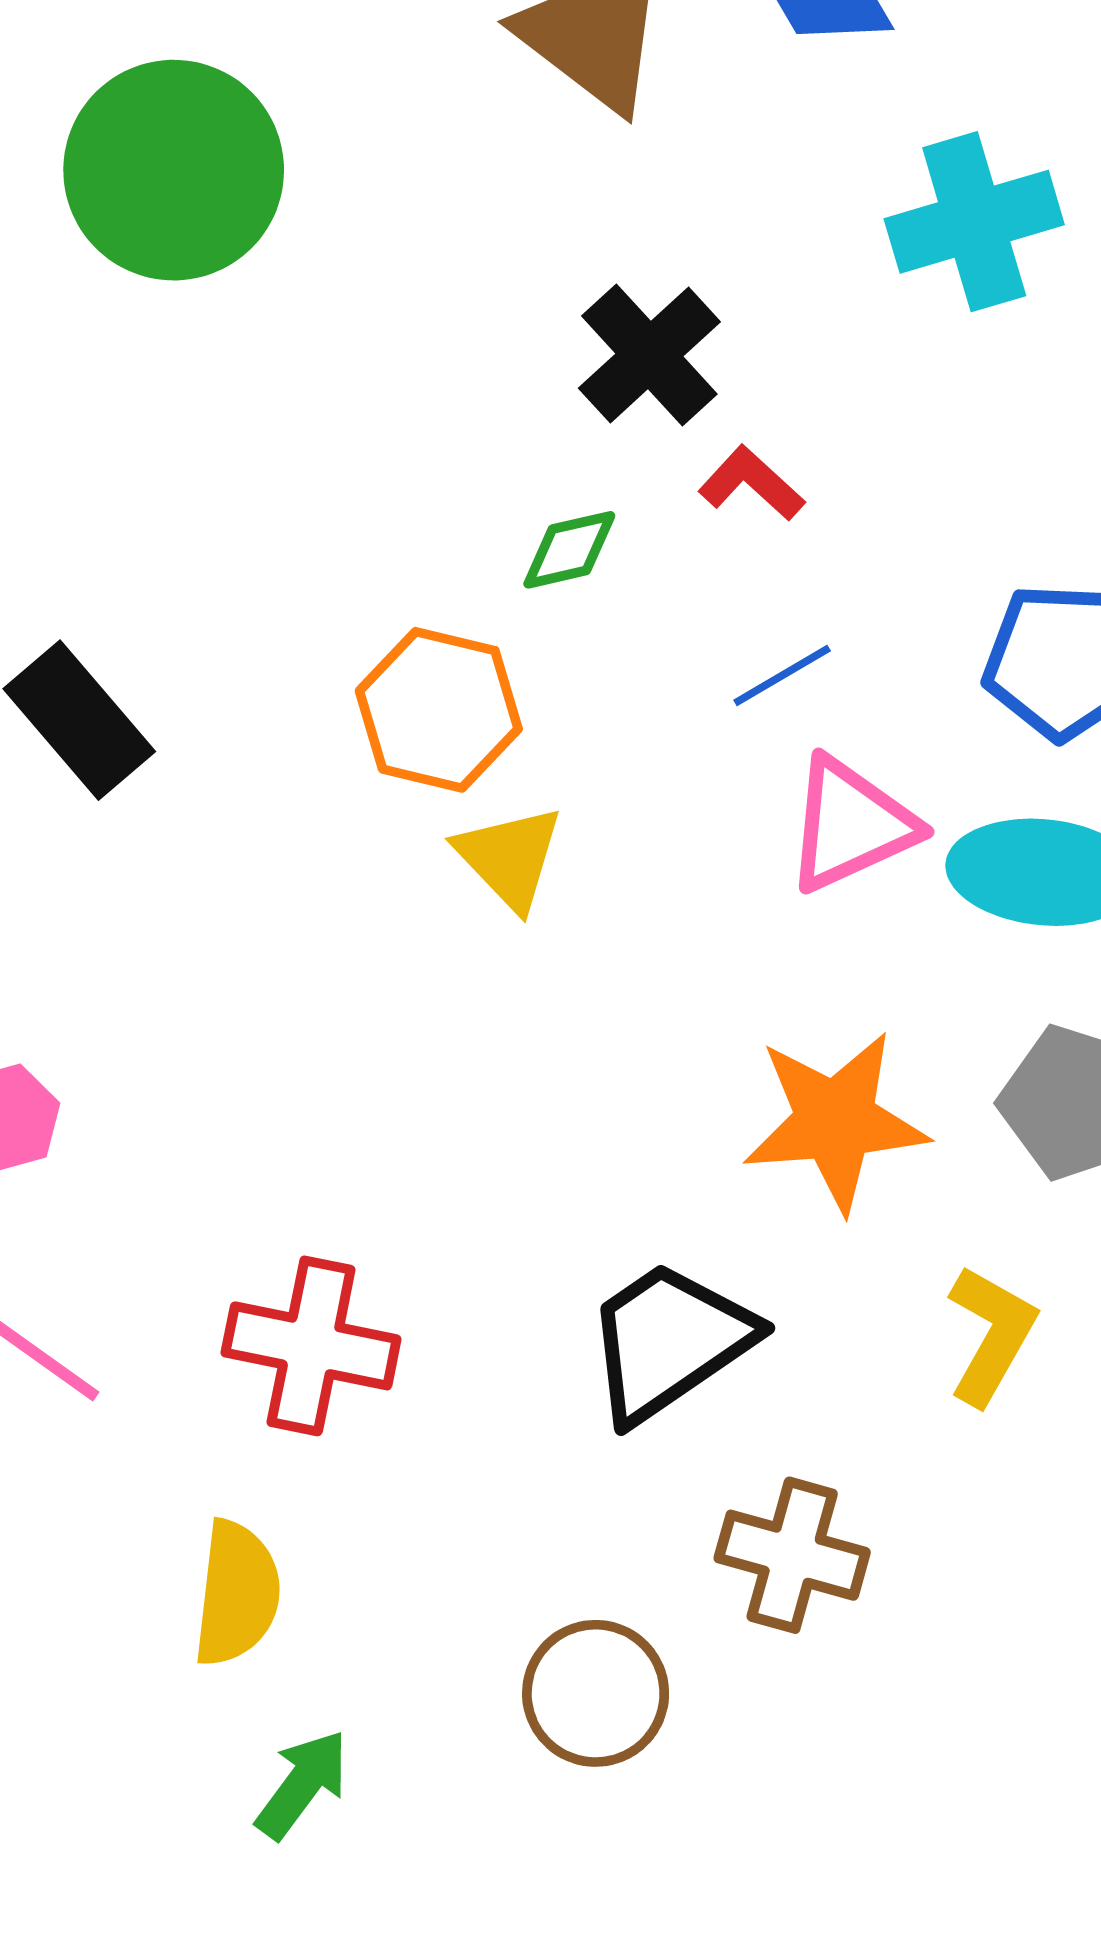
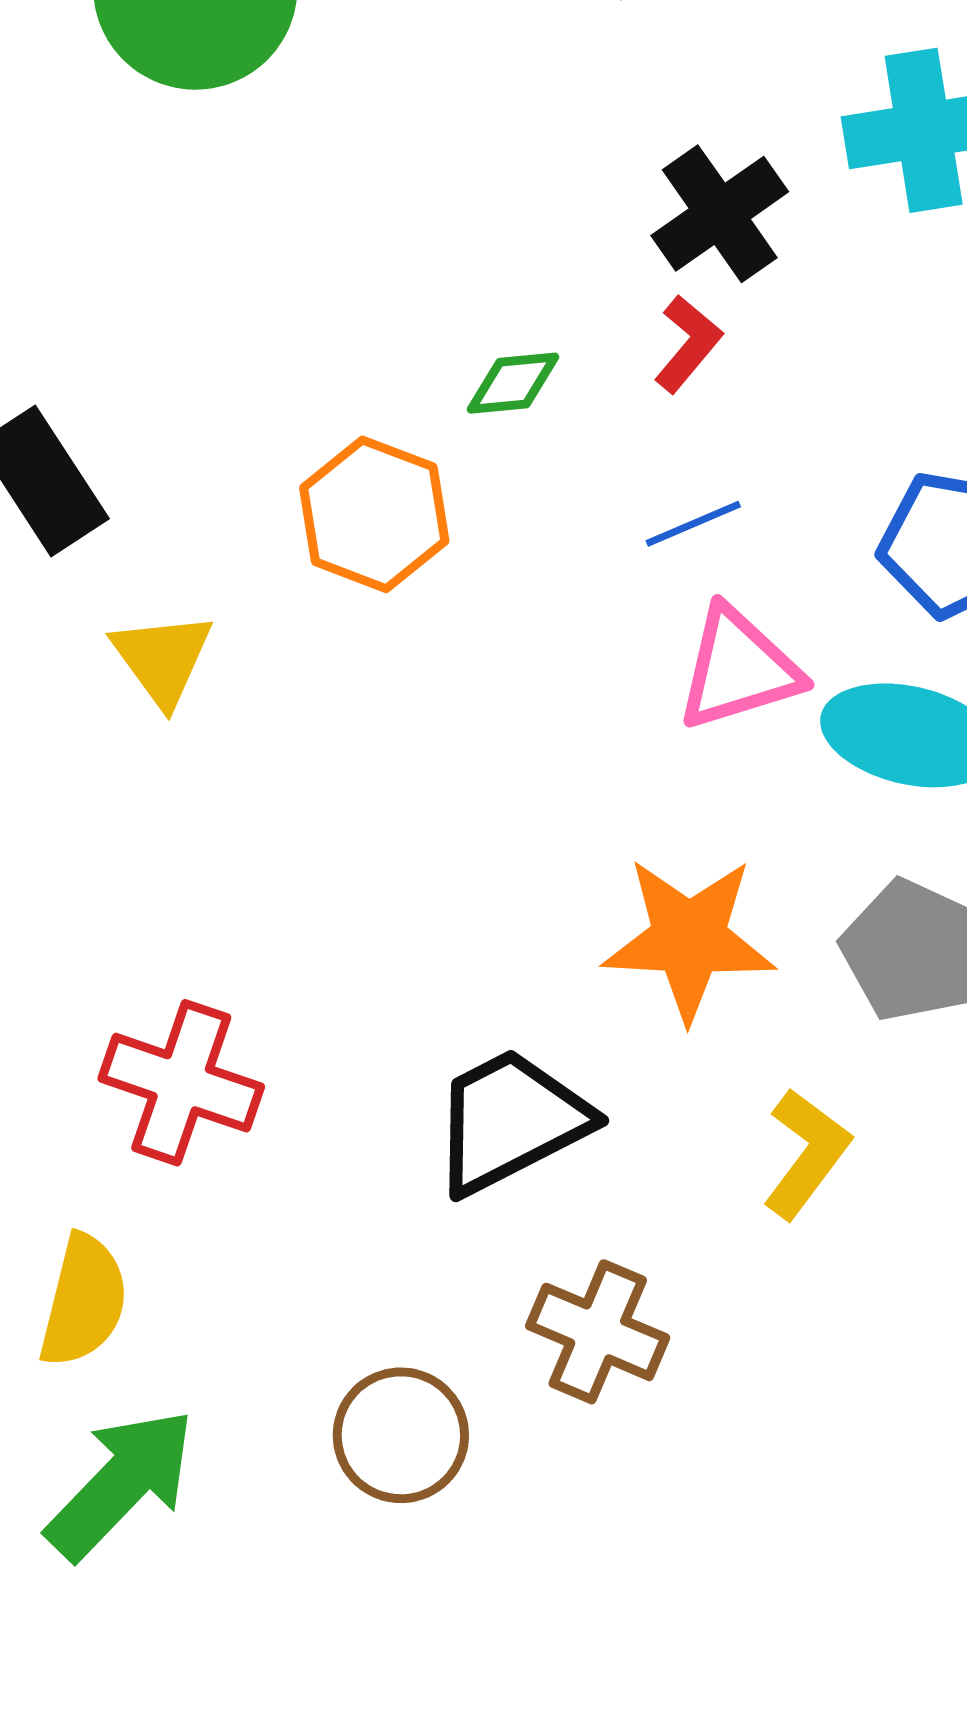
black cross: (649, 355) -> (720, 214), moved
red L-shape: (751, 483) -> (688, 344), turned 80
yellow triangle: (510, 858) -> (163, 659), moved
green arrow: (302, 1784) -> (121, 1484), size x1.6

